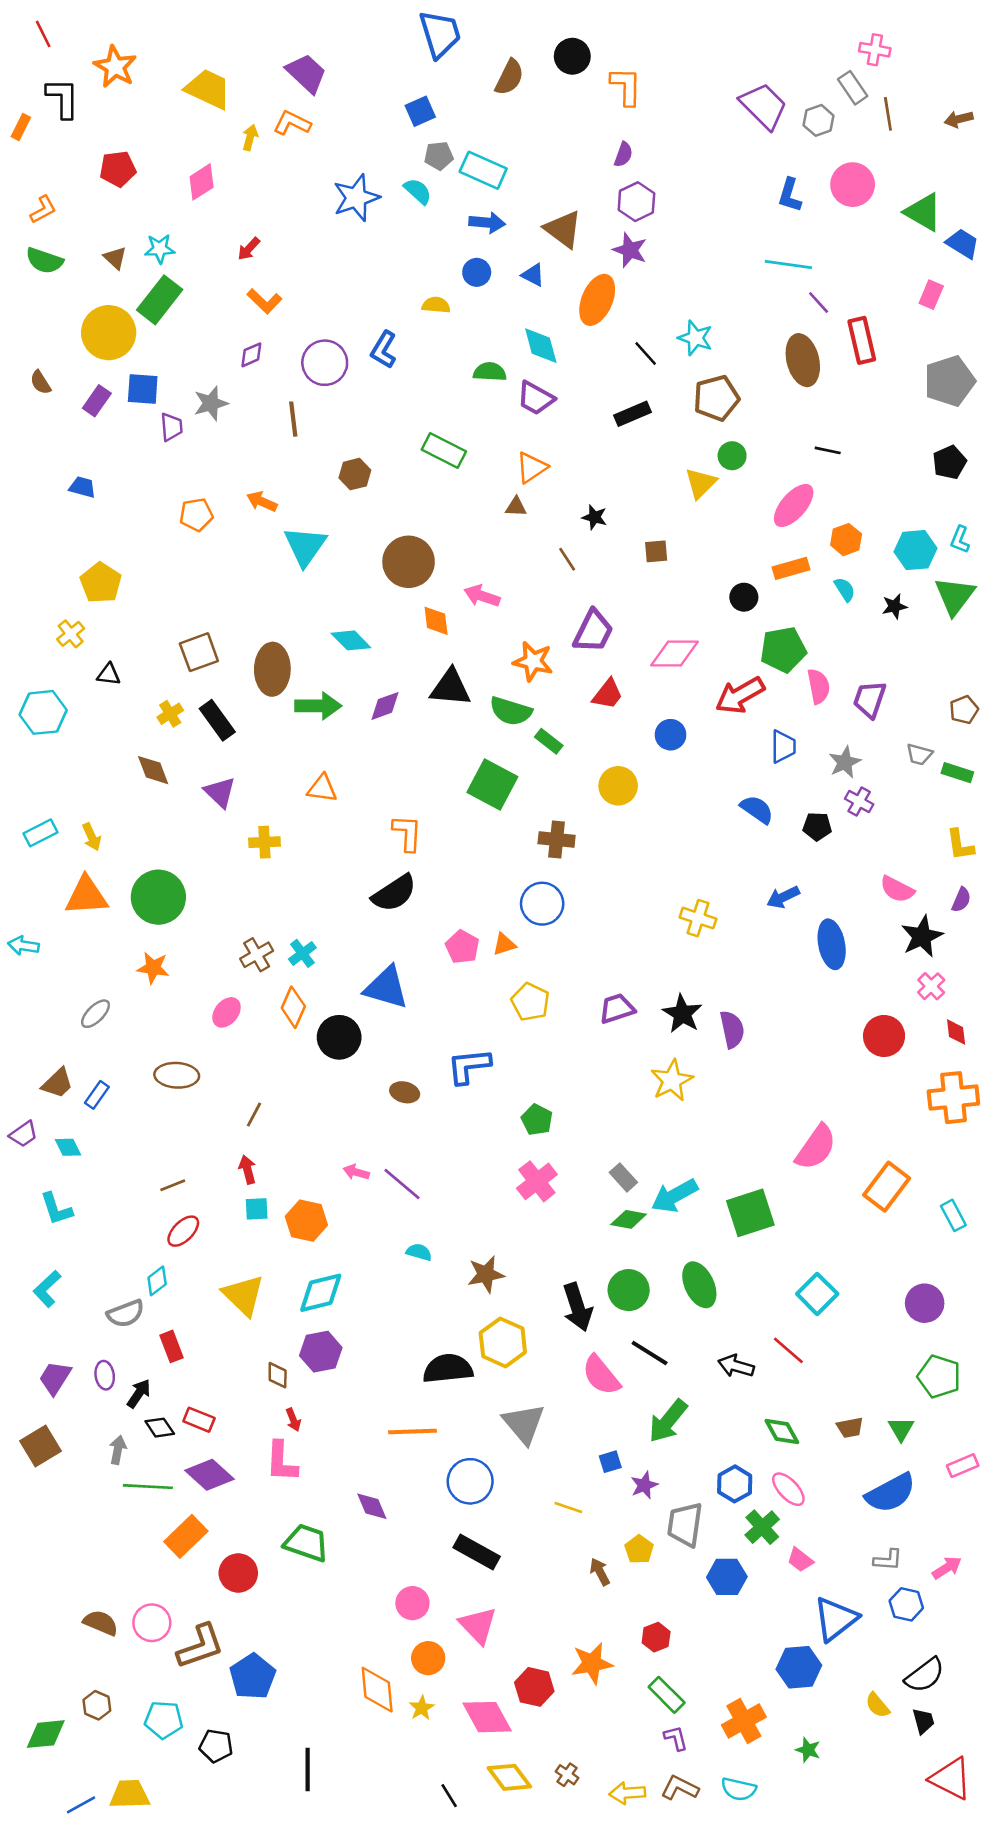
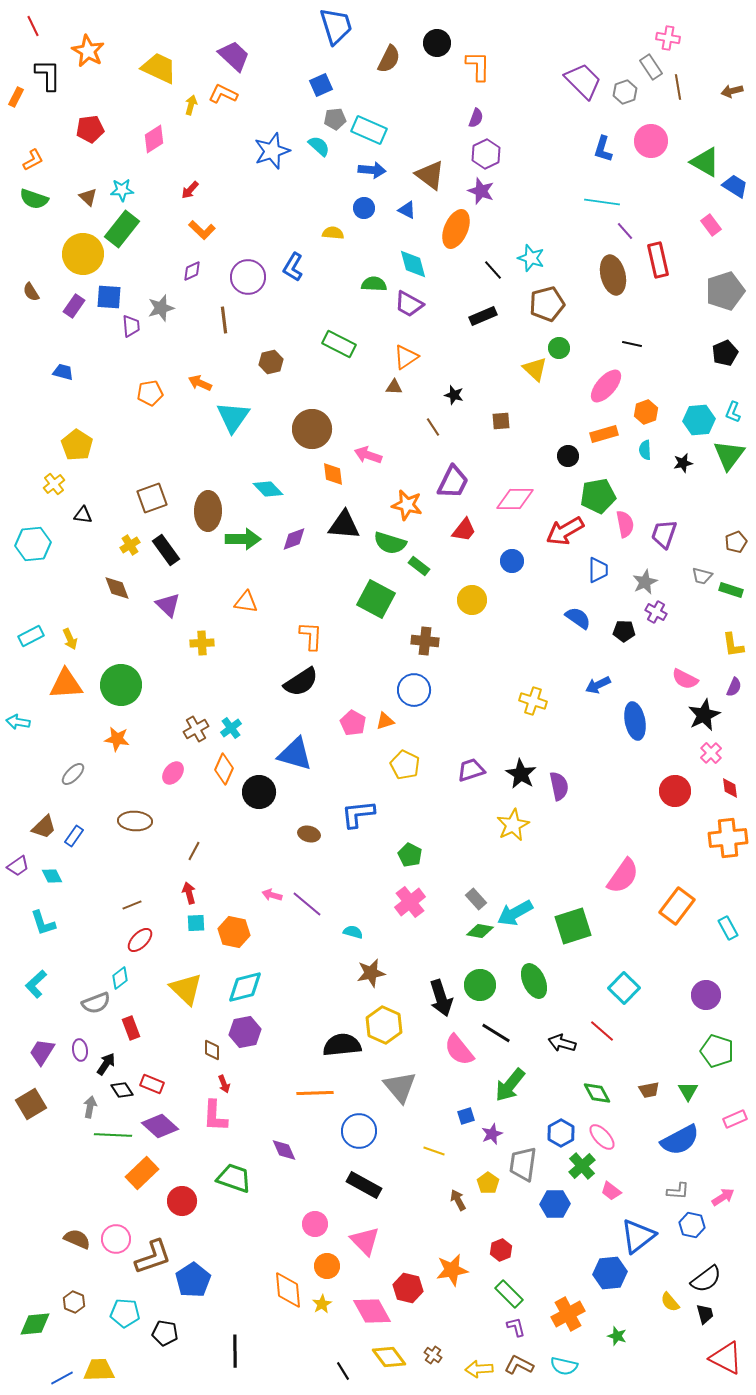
pink rectangle: (931, 295) -> (711, 225), turned -60
yellow triangle: (701, 483) -> (535, 369), turned -32
cyan semicircle: (845, 589) -> (645, 450), turned -150
cyan semicircle: (419, 1252) -> (353, 932), moved

